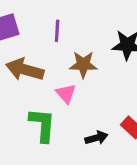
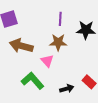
purple line: (57, 31) -> (60, 19), moved
green L-shape: (42, 125) -> (33, 81), turned -45

